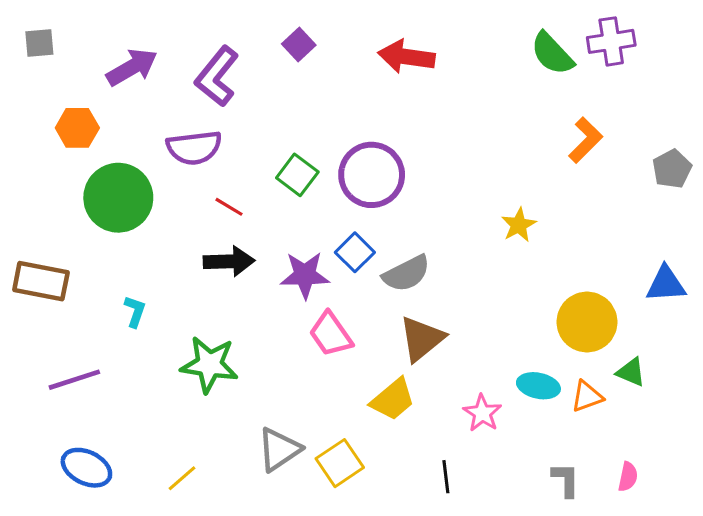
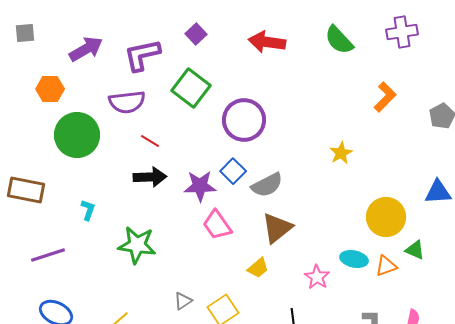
green semicircle: (552, 54) -> (339, 40), moved
purple L-shape: (217, 76) -> (142, 55), turned 39
green square: (297, 175) -> (191, 88), moved, size x1.4
yellow trapezoid: (393, 399) -> (258, 268), size x0.7
gray triangle: (279, 449) -> (183, 301), size x0.6

